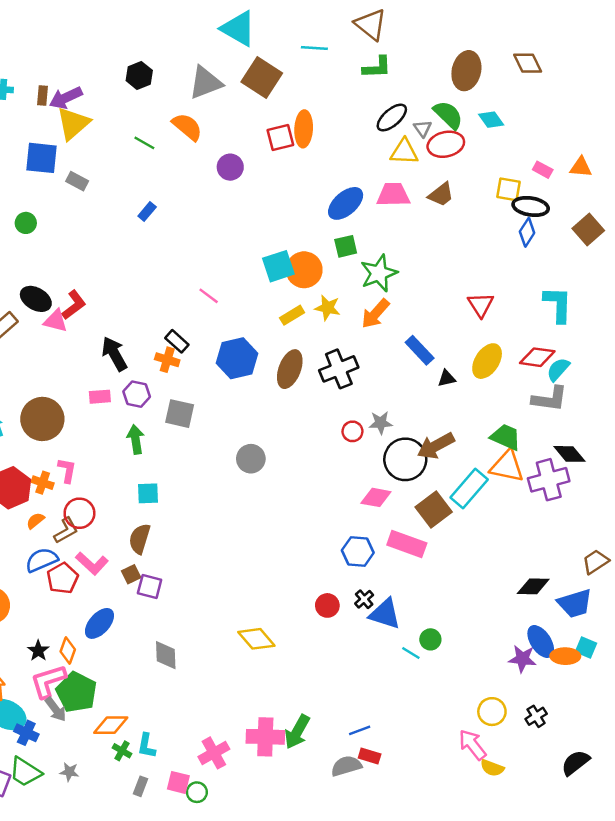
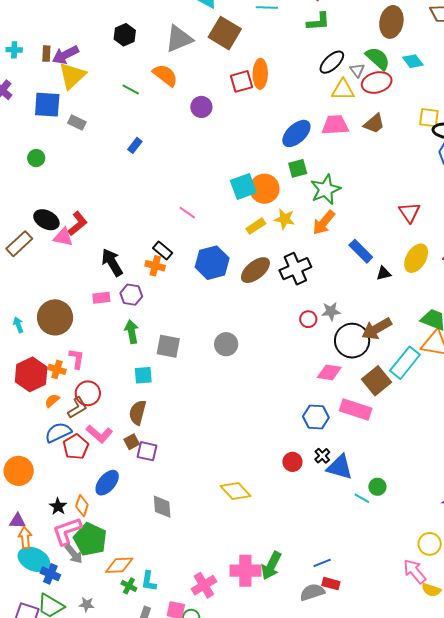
brown ellipse: (290, 369) -> (255, 270), turned 32
gray square: (180, 414) -> (168, 346), moved

